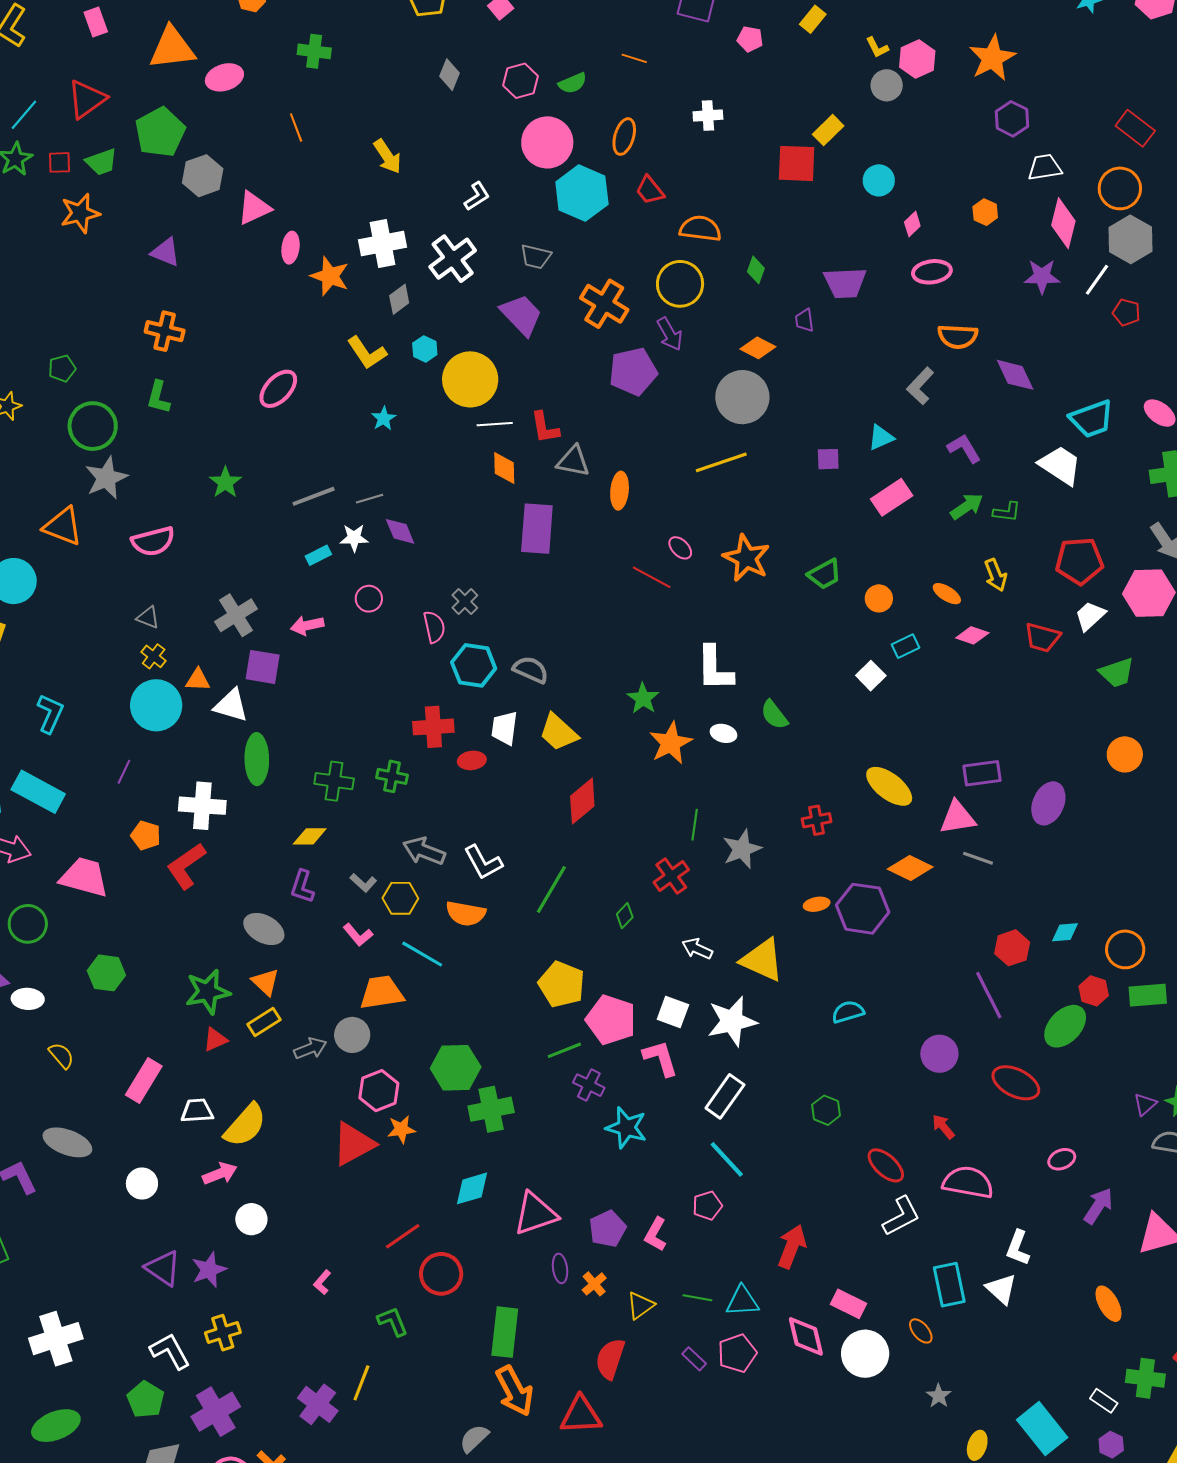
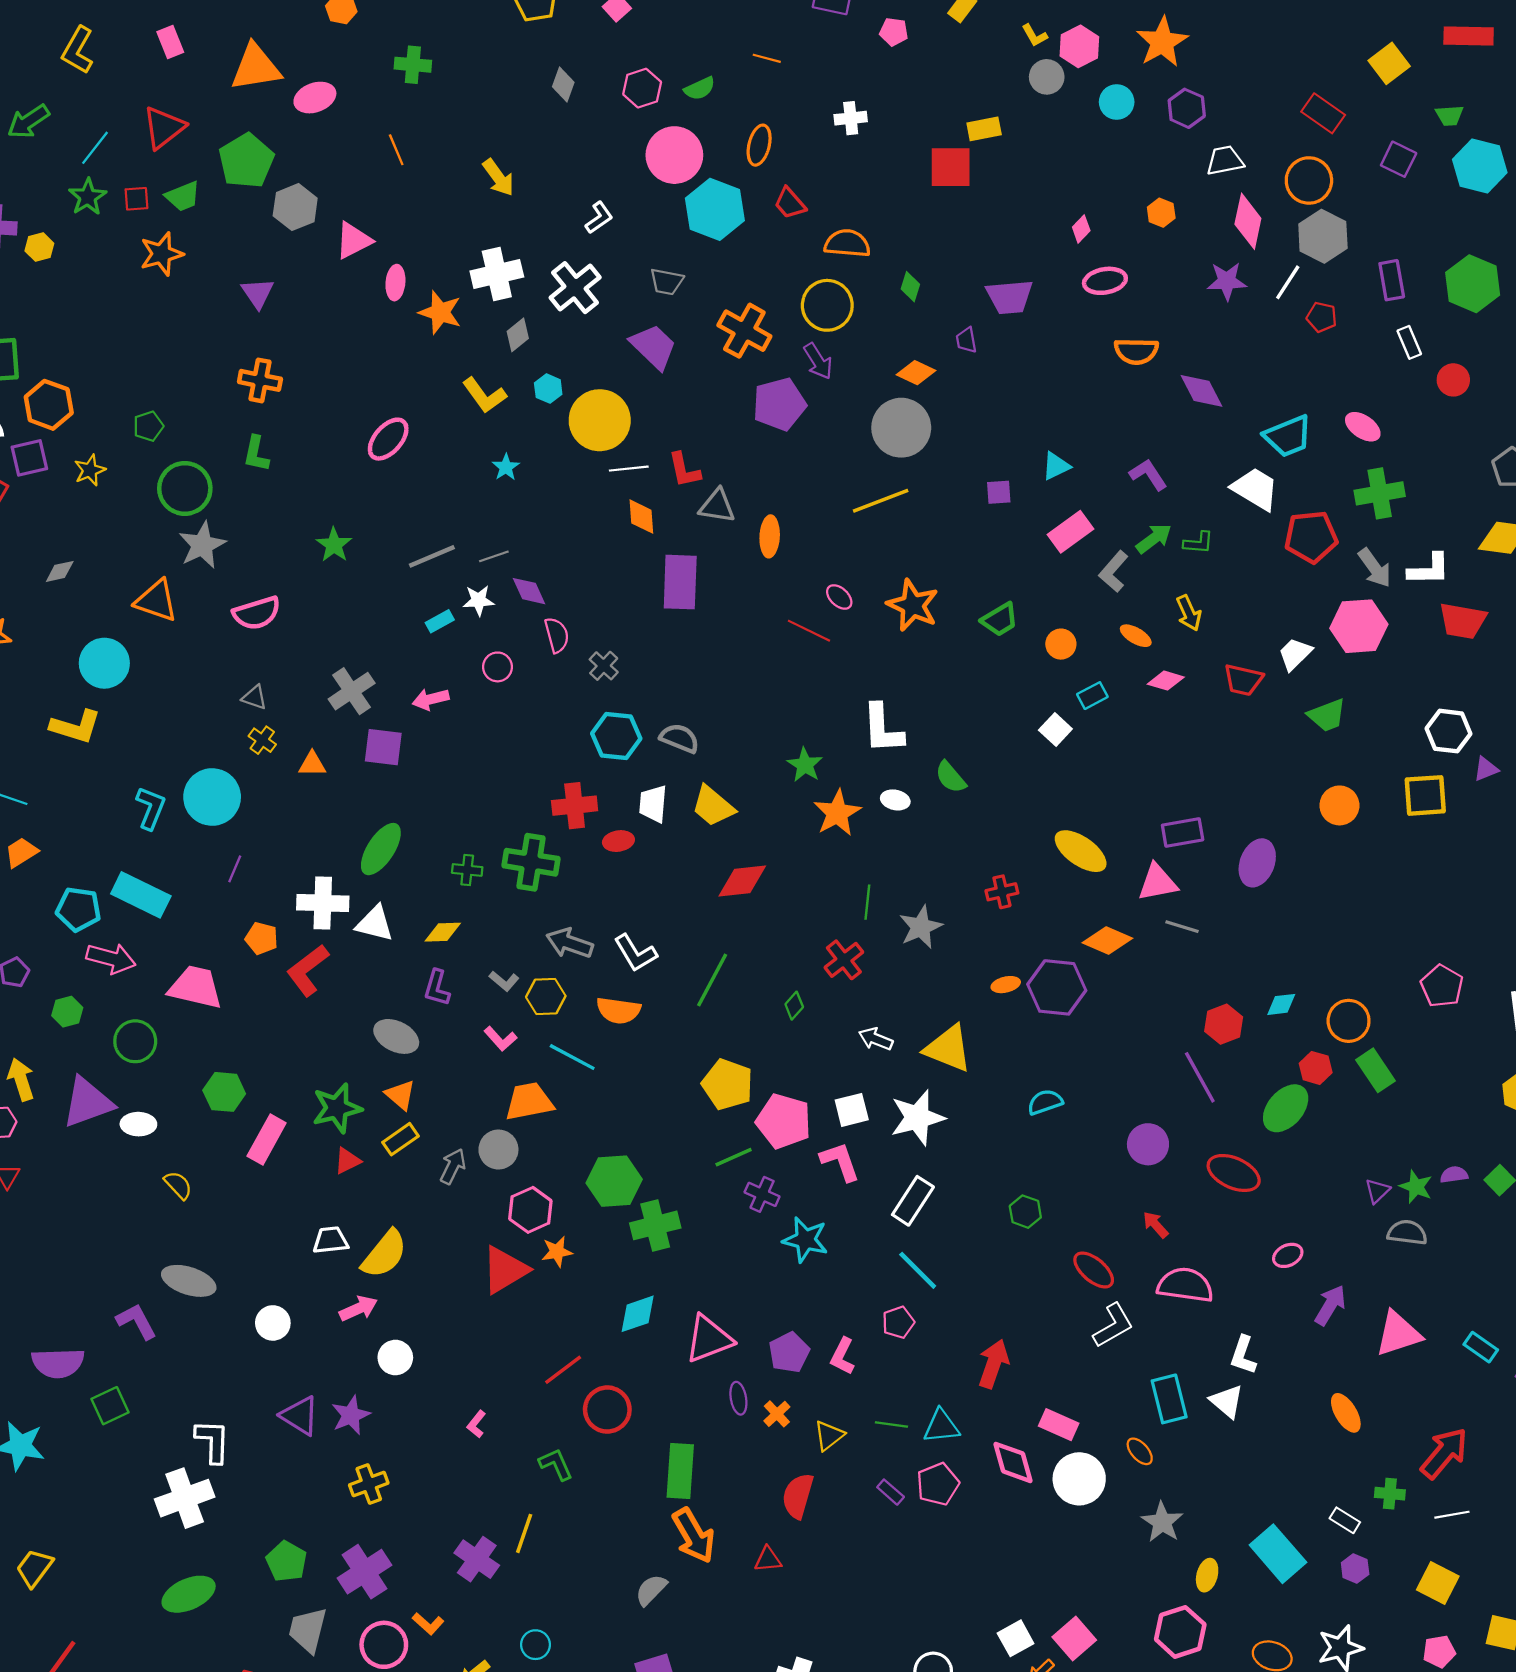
yellow rectangle: (828, 130) -> (984, 129), turned 36
cyan circle: (879, 180) -> (1117, 102), moved
purple triangle: (166, 252) -> (258, 293), turned 36
gray L-shape: (920, 386) -> (1114, 572), moved
red pentagon: (1079, 561) -> (1311, 537), moved
pink semicircle: (434, 627) -> (557, 635), moved
cyan circle: (156, 705) -> (212, 797), moved
white triangle: (231, 705) -> (375, 924), moved
green ellipse: (257, 759) -> (381, 849), turned 36
green cross: (392, 776) -> (531, 862), size x1.6
green cross: (334, 781) -> (467, 870), size x0.7
red diamond: (582, 801) -> (742, 881), turned 36
green rectangle: (1148, 995) -> (1375, 1070), turned 63
white square: (673, 1012) -> (852, 1110), turned -32
gray arrow: (310, 1048) -> (453, 1166), turned -40
pink rectangle: (144, 1080) -> (267, 1140), moved
white L-shape: (170, 1351) -> (213, 1441), moved, turned 33
green cross: (1145, 1378) -> (1390, 1494), size x0.7
gray star: (939, 1396) -> (1162, 1522), size x1.5
red triangle: (581, 1415) -> (768, 1559), size x0.6

